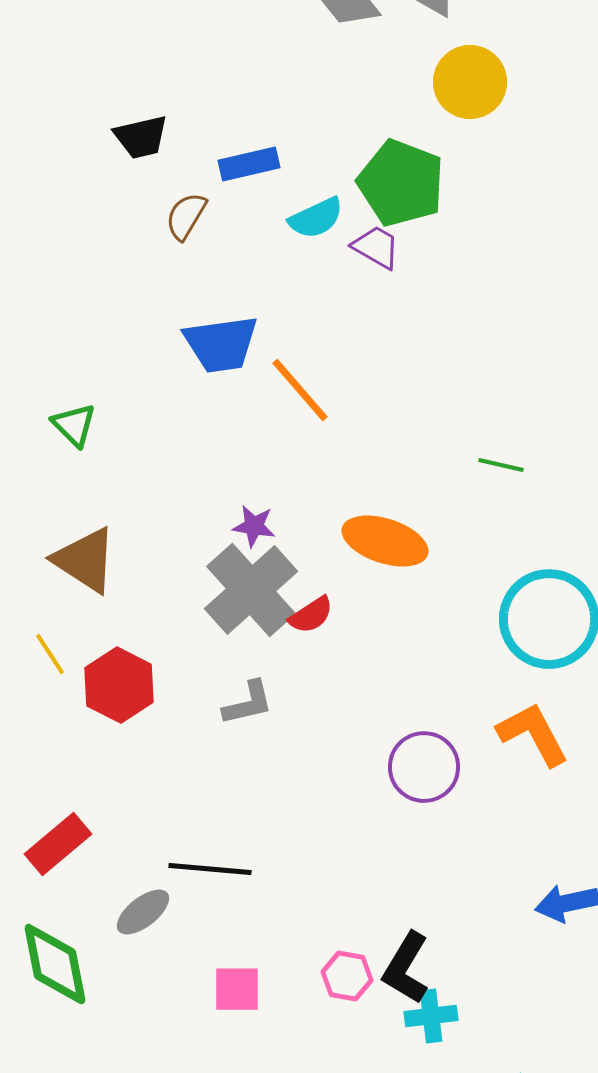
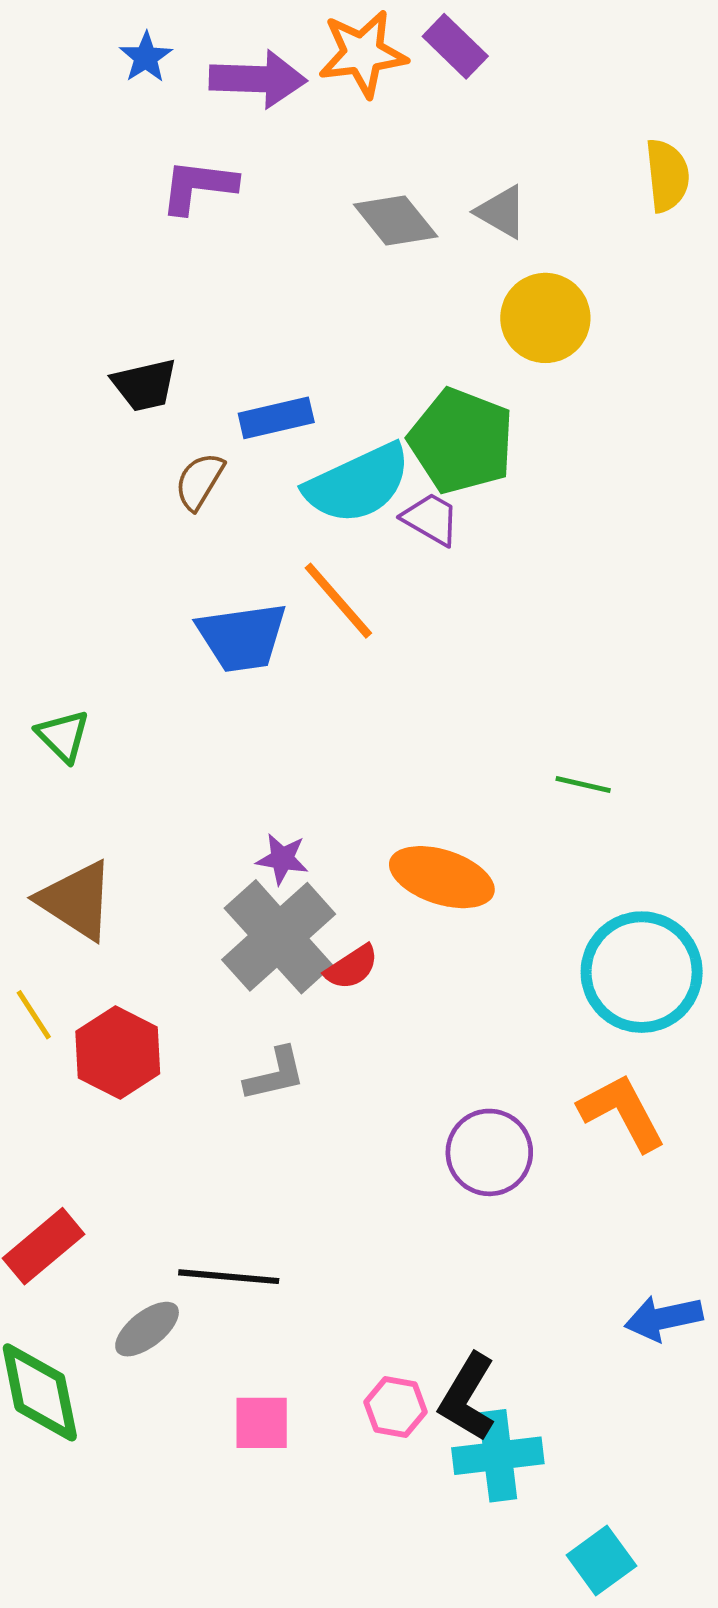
cyan semicircle: (316, 218) -> (358, 484), size x1.6
orange line: (300, 390) -> (338, 601), moved
cyan cross: (431, 1016) -> (498, 1456), size x1.4

